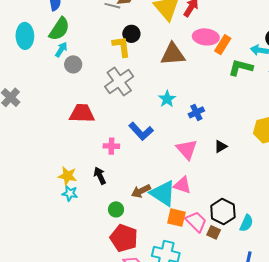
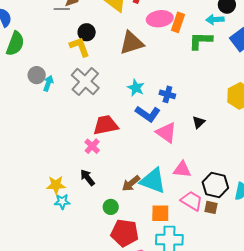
cyan arrow: (61, 49) -> (48, 83), moved
blue cross: (196, 112) -> (167, 94), turned -35
red trapezoid: (82, 113) -> (106, 125), moved
blue L-shape: (141, 131) -> (148, 114), moved
pink cross: (111, 146) -> (92, 146), turned -35
pink triangle: (182, 185) -> (182, 169), moved
orange square: (176, 218) -> (160, 213), moved

